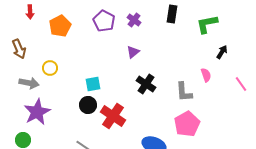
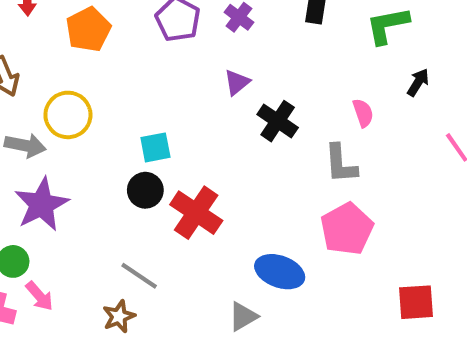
yellow circle: (50, 68) -> (68, 115), size x1.5
pink semicircle: (206, 75) -> (363, 113), moved
black cross: (146, 84) -> (278, 121), moved

